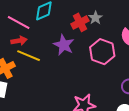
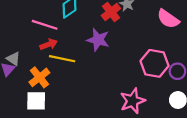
pink hexagon: (102, 52) -> (155, 63), moved

